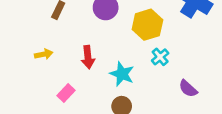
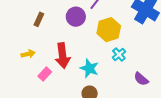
red arrow: (88, 57) -> (63, 56), size x1.4
pink rectangle: (66, 93) -> (45, 74), moved

